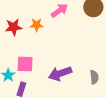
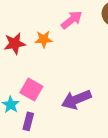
pink square: (25, 64) -> (31, 89), turned 30

